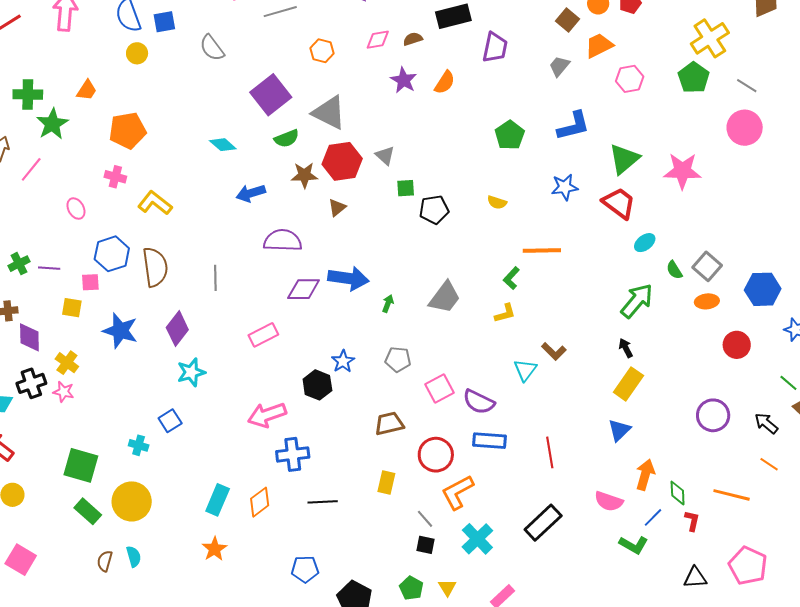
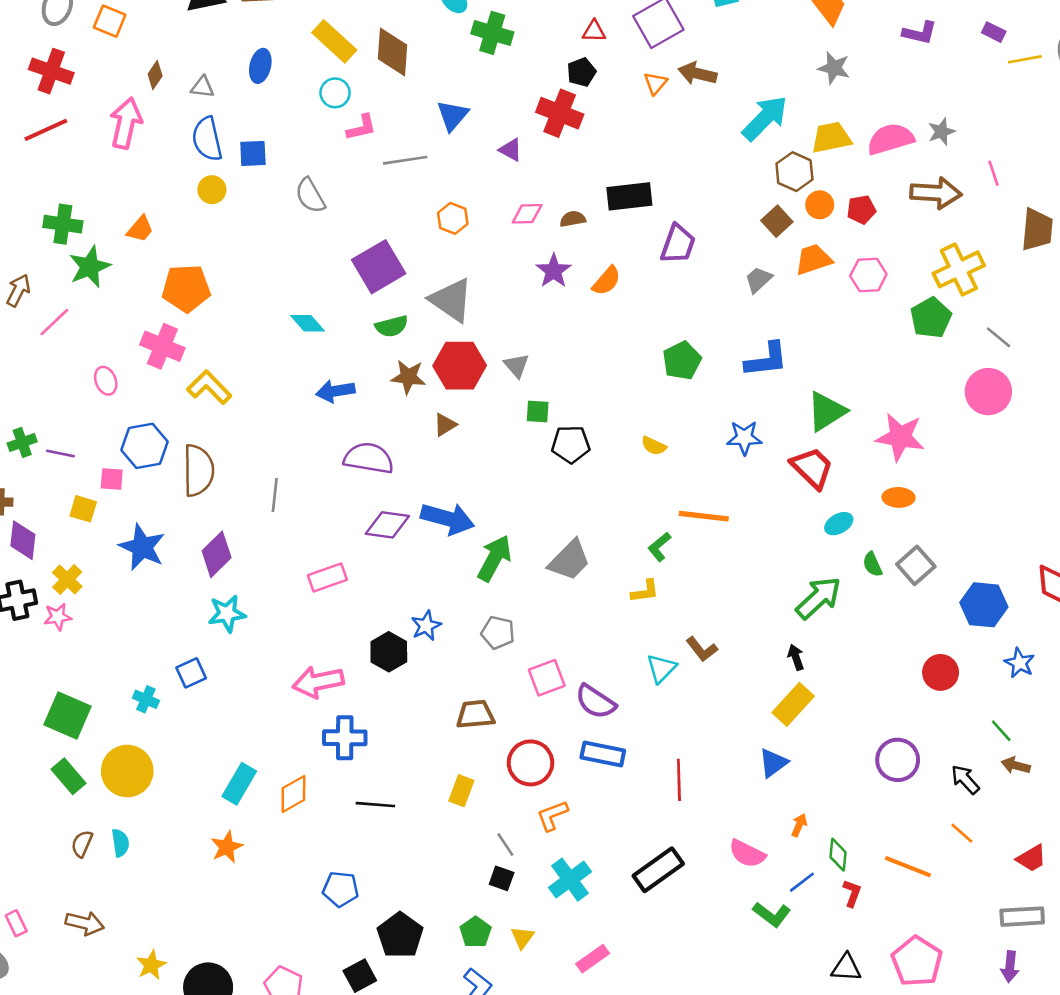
pink hexagon: (630, 79) -> (868, 275), moved
pink cross: (115, 177) -> (162, 346), size x1.5
orange ellipse: (707, 301) -> (898, 497), moved
green arrow: (388, 304) -> (494, 558), size x2.0
pink star: (63, 392) -> (58, 617), turned -30
orange arrow: (645, 475) -> (799, 825), size x0.6
orange L-shape: (457, 492) -> (552, 816), size x0.7

